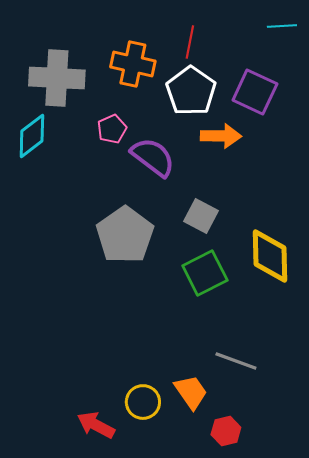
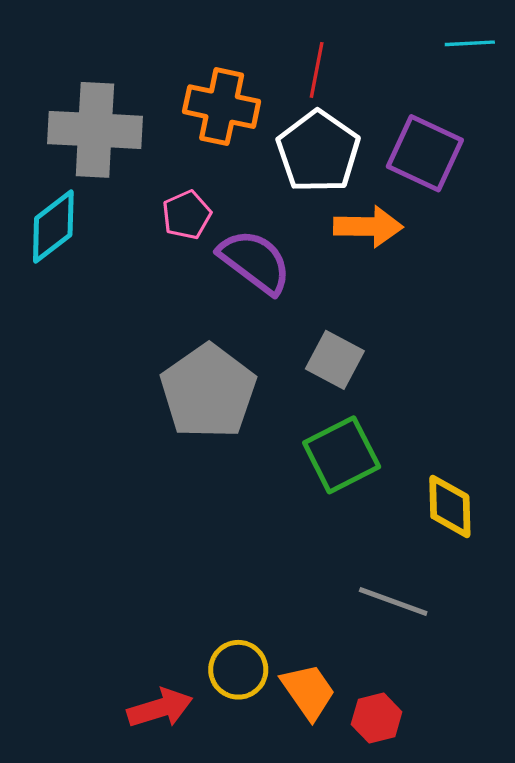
yellow diamond: (270, 256) -> (450, 506), moved, size x0.7
orange trapezoid: (191, 392) -> (308, 691), moved
red arrow: (96, 425) -> (160, 708), turned 135

